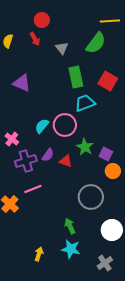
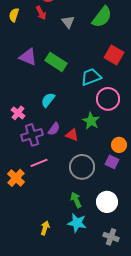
green rectangle: (76, 77) -> (56, 62), moved, turned -45
pink circle: (65, 125) -> (108, 99), moved
purple square: (106, 154) -> (112, 162), moved
gray circle: (91, 197) -> (82, 167), moved
white circle: (112, 230) -> (107, 202), moved
gray cross: (105, 263) -> (111, 237), turned -35

